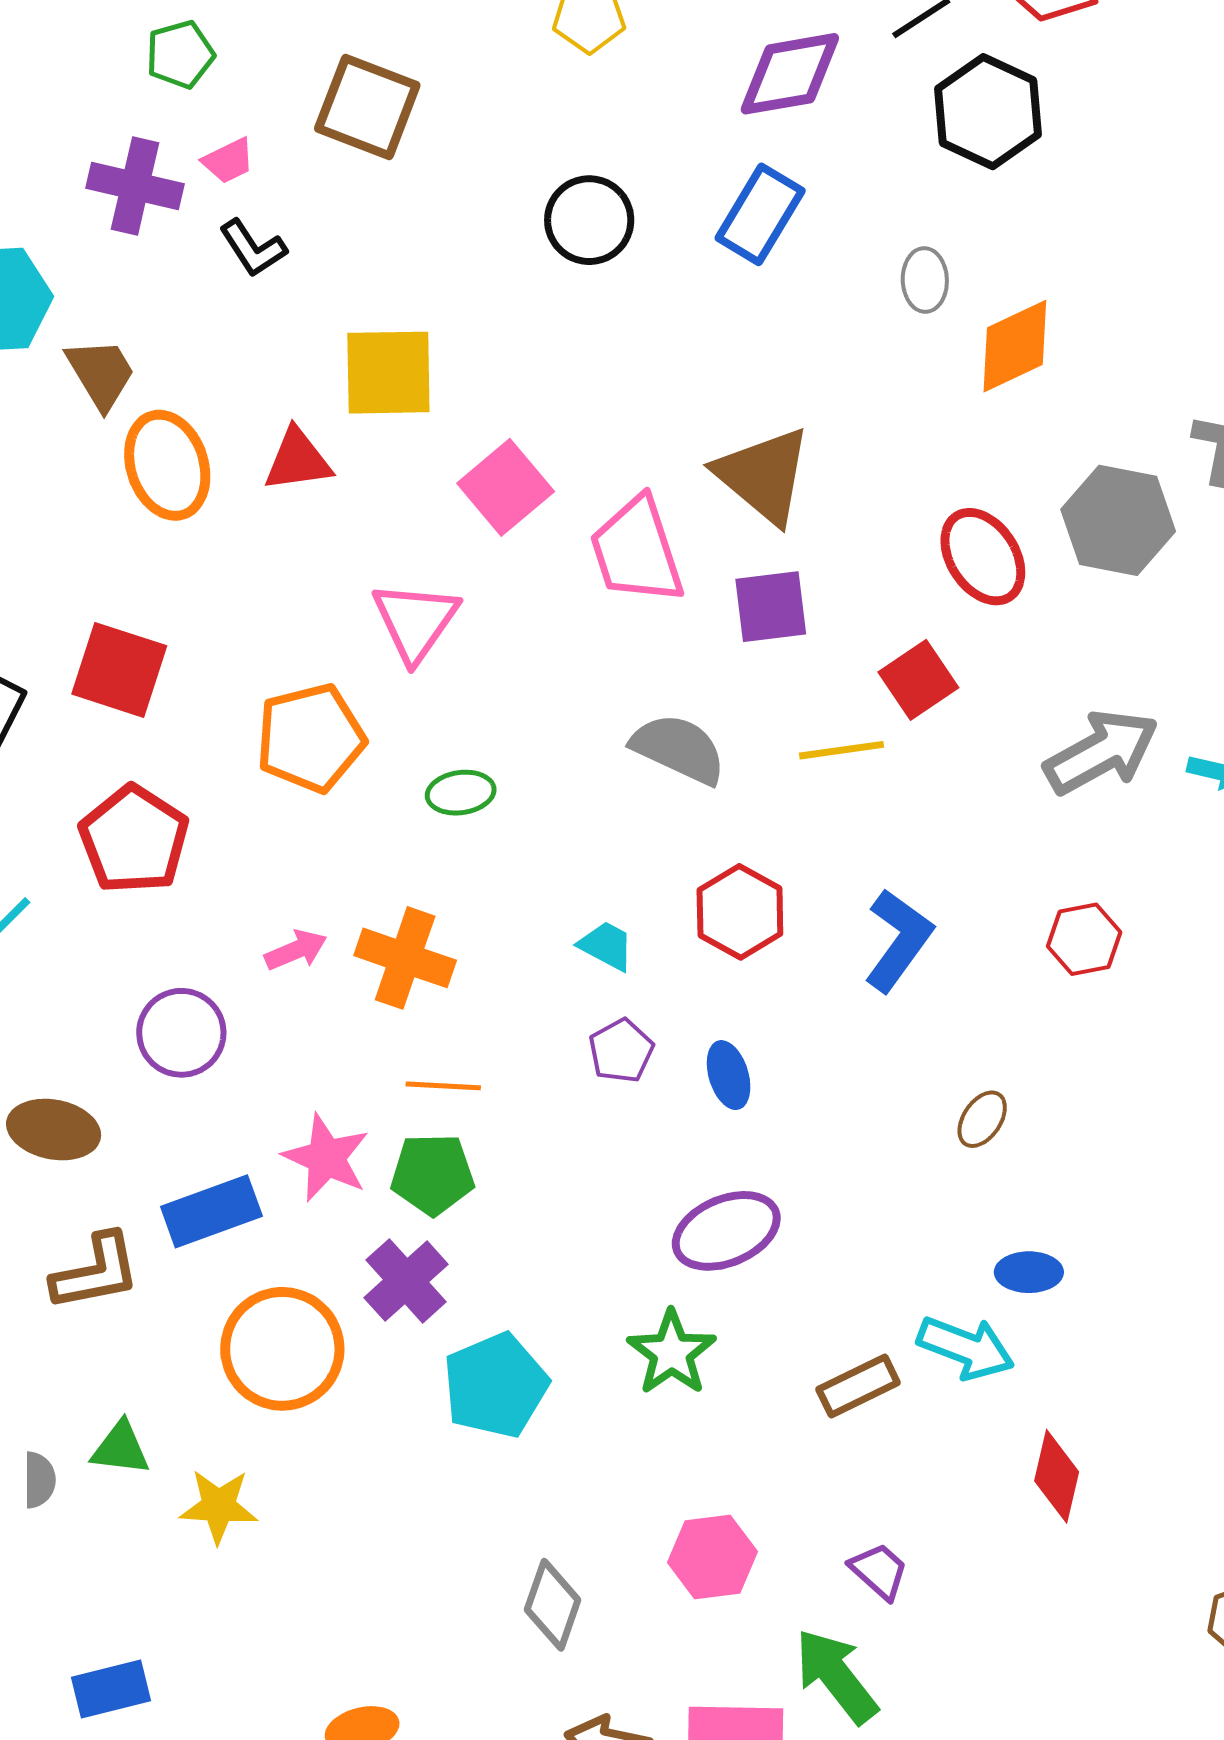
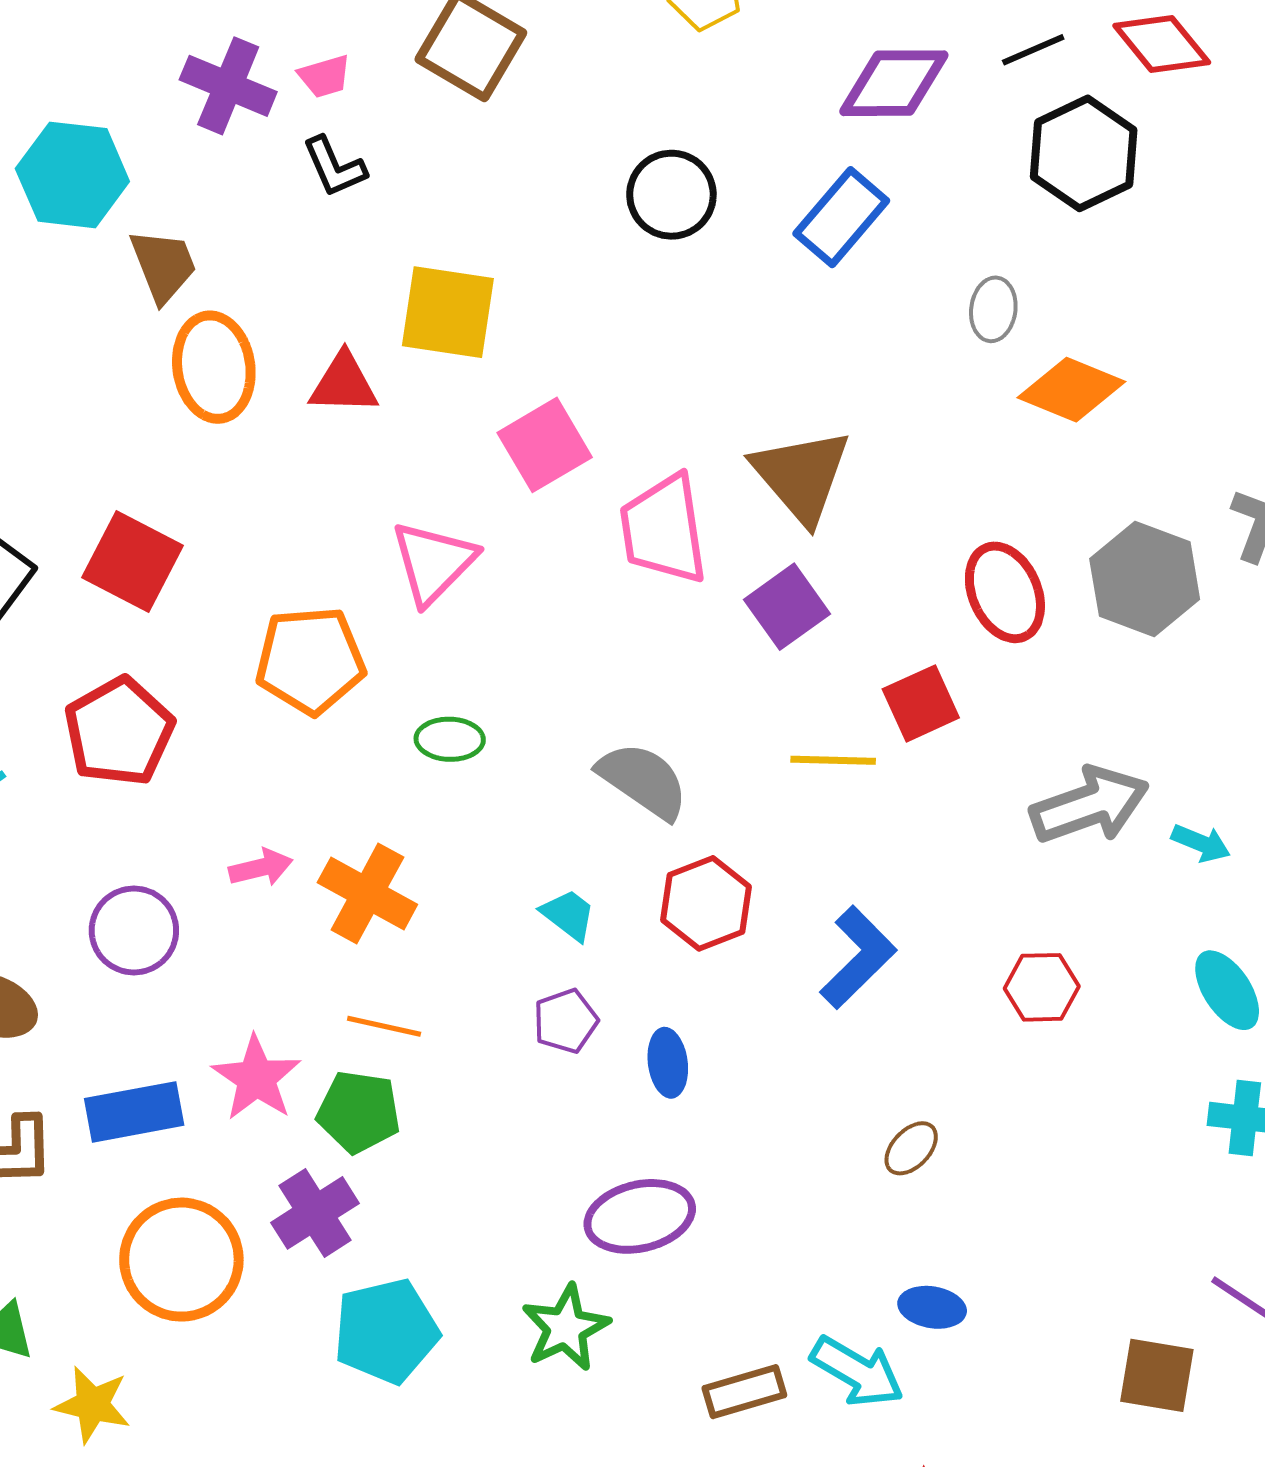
orange diamond: (1015, 346) -> (1071, 390), turned 38
purple square: (771, 607) -> (787, 607), turned -38
gray semicircle: (679, 749) -> (643, 780), moved

